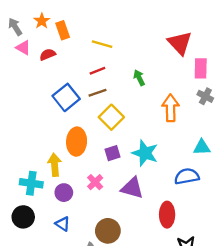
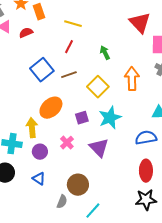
red line: (97, 71) -> (69, 47), turned -40
brown line: (97, 93) -> (69, 75), moved
yellow square: (111, 117) -> (98, 87), moved
orange ellipse: (77, 142) -> (51, 108), turned 45
cyan star: (145, 153) -> (110, 118), turned 30
purple triangle: (132, 188) -> (99, 148), turned 30
red ellipse: (167, 215) -> (146, 171), moved

